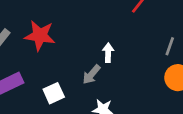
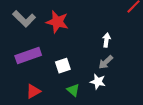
gray arrow: (91, 75) -> (106, 62), moved

